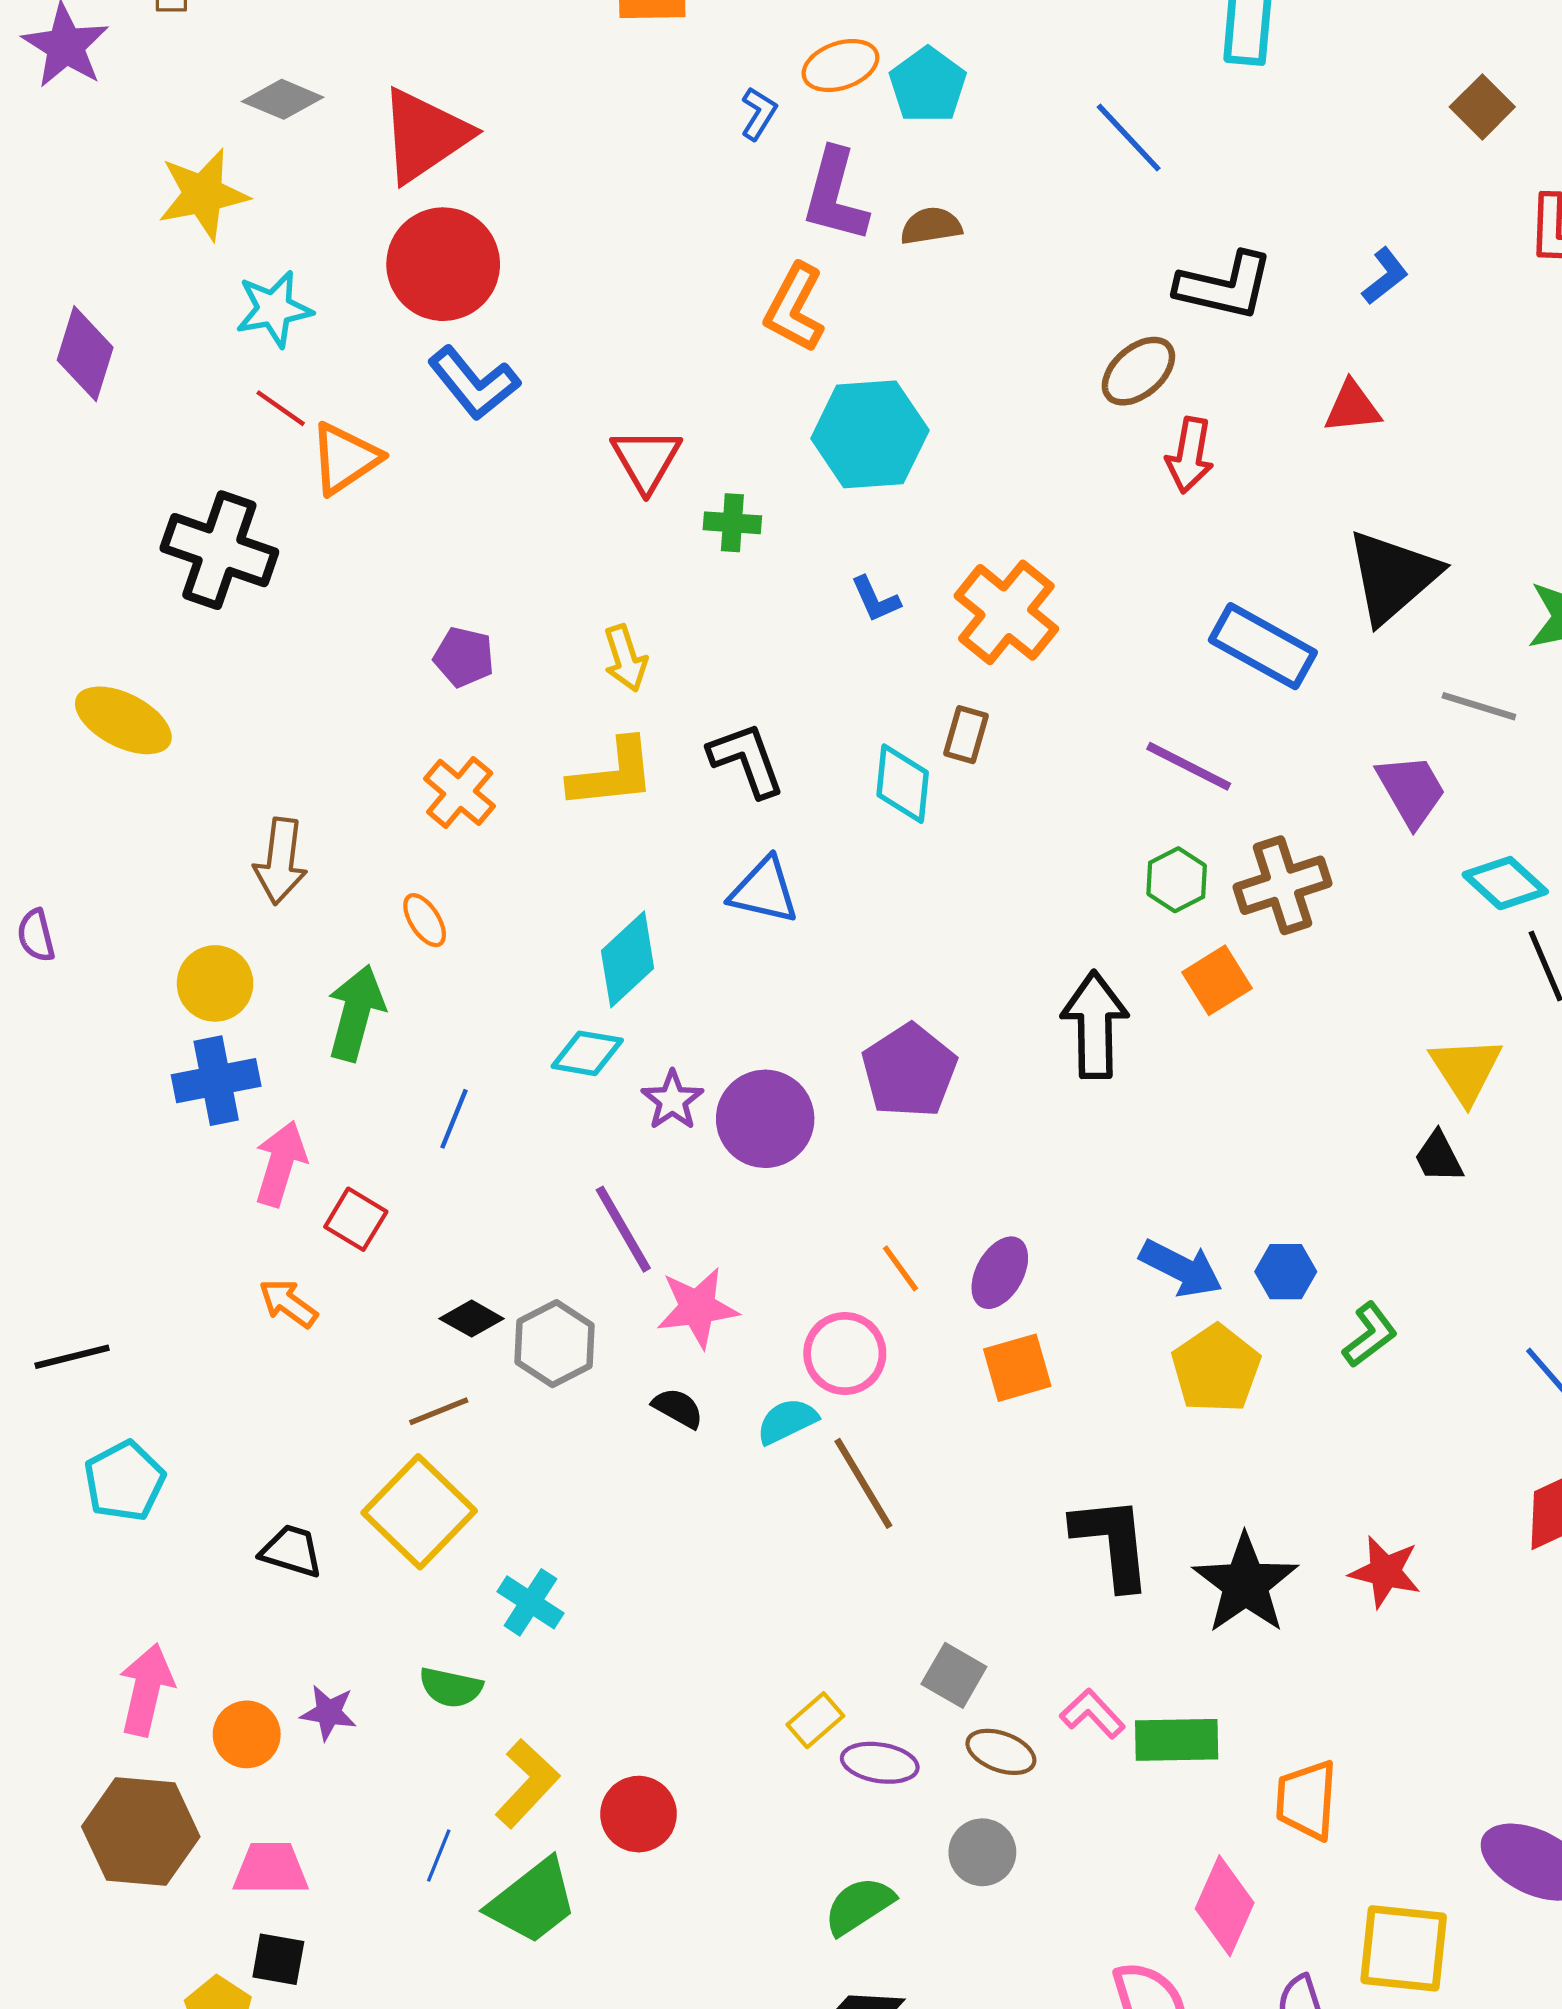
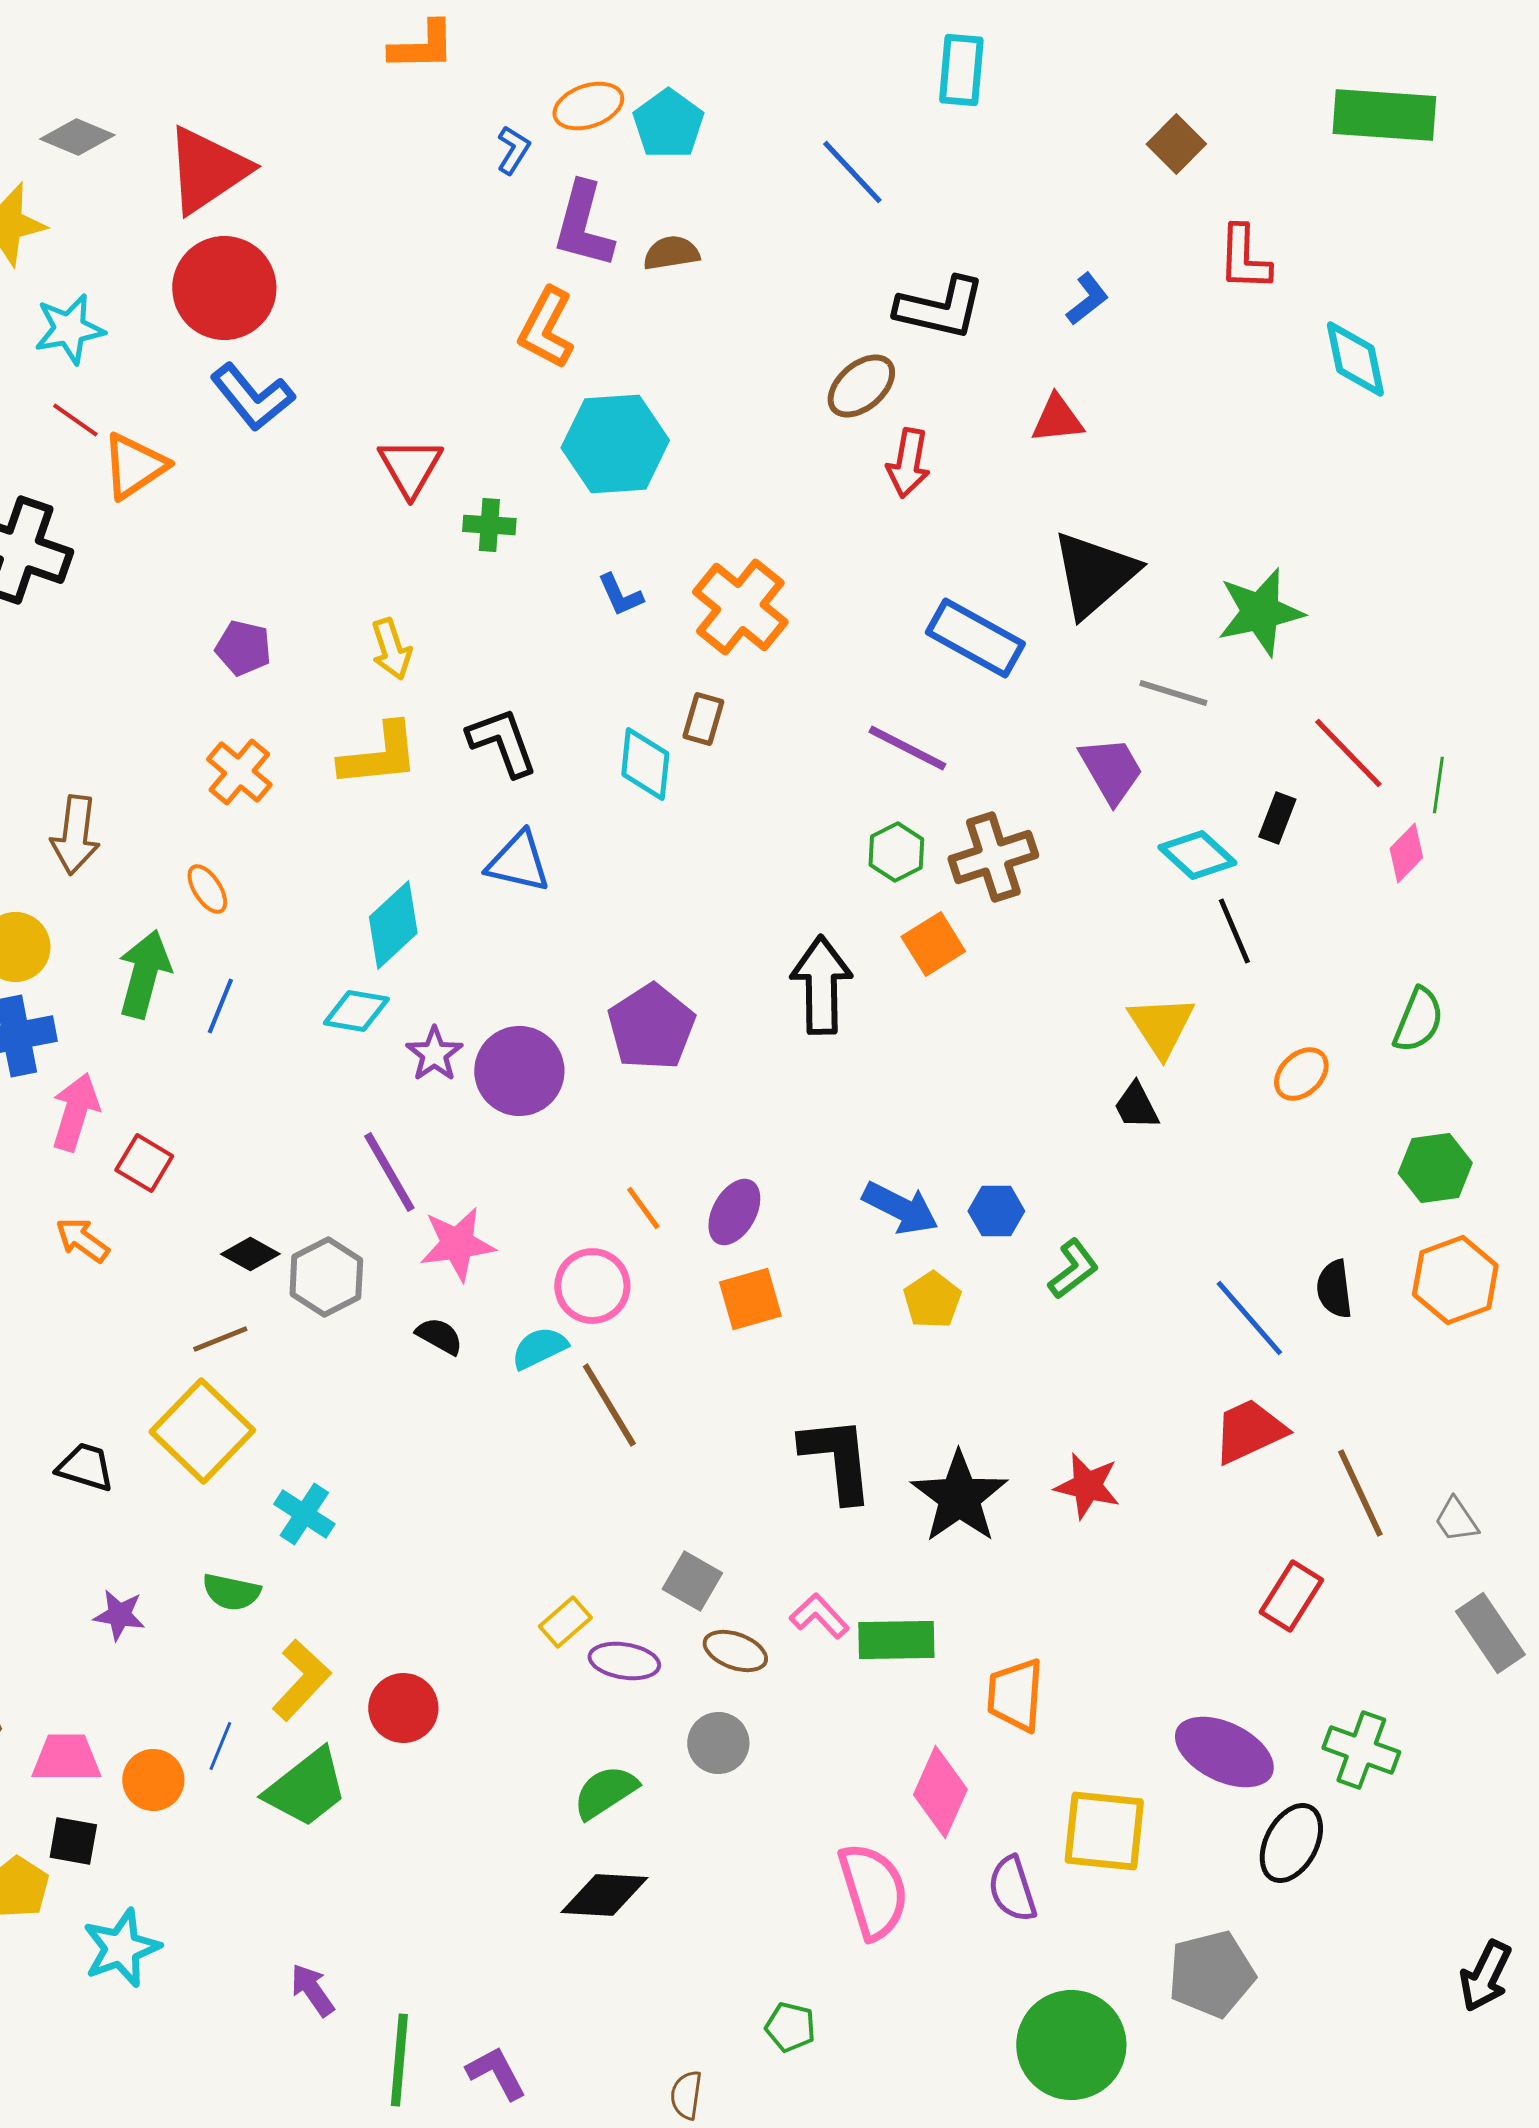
blue line: (454, 1119) -> (220, 1006), moved
yellow pentagon: (1216, 1369) -> (932, 1300), size x0.7
orange circle: (247, 1734) -> (153, 1780), moved

